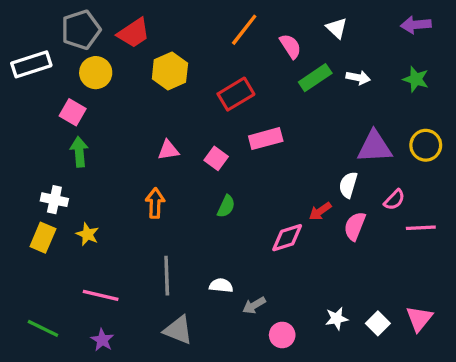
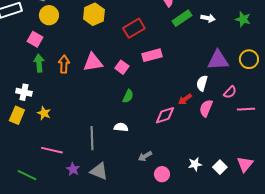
pink triangle: (168, 150) -> (93, 62), size x1.5
orange arrow: (155, 203) -> (64, 64), moved
white semicircle: (221, 285) -> (121, 127), moved
green line: (43, 328) -> (27, 175), moved
purple star: (102, 340) -> (73, 169), moved

